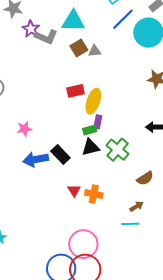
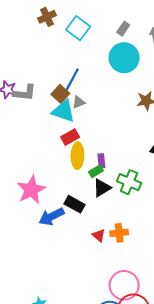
blue line: (123, 19) -> (72, 80), moved
cyan triangle: (73, 21) -> (63, 111), moved, turned 35
gray triangle: (95, 51) -> (79, 102), moved
yellow ellipse: (93, 101) -> (77, 156), moved
pink star: (24, 129) -> (31, 190), size x1.8

